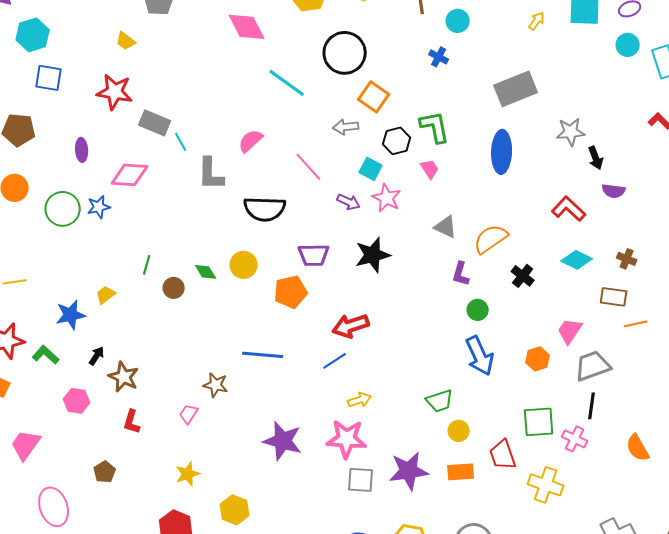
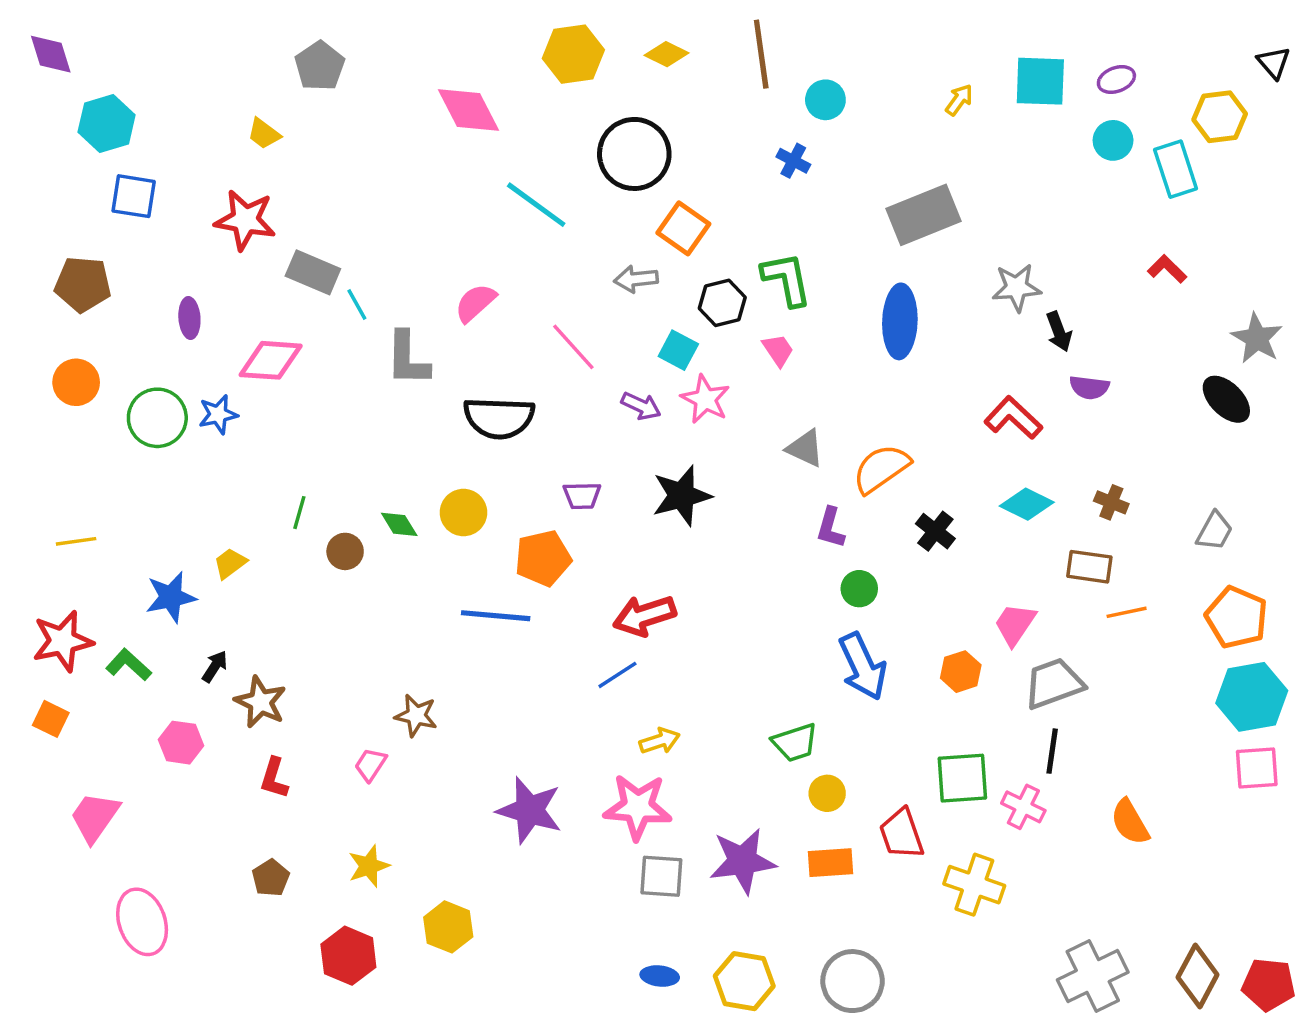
purple trapezoid: (314, 255) -> (582, 496), size x0.7
blue line: (263, 355) -> (496, 616), moved
brown pentagon: (105, 472) -> (271, 878), moved

